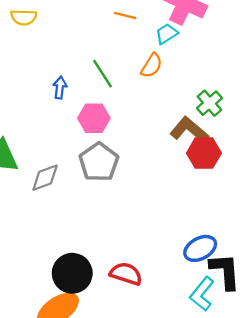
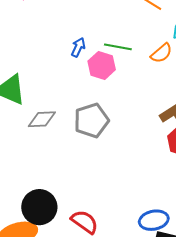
green line: (102, 74) -> (118, 47), turned -64
pink hexagon: (94, 118) -> (102, 65), moved

